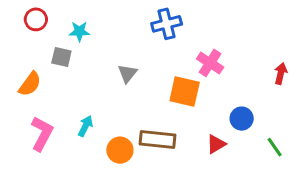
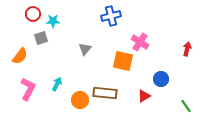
red circle: (36, 19) -> (33, 14), moved
gray square: (61, 57) -> (41, 38), turned -32
green line: (275, 147) -> (186, 106), moved

